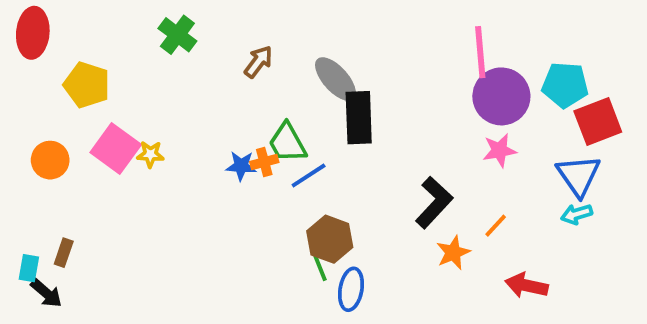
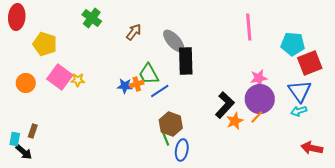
purple circle: (501, 96) -> (260, 99), moved
orange star: (453, 253) -> (235, 121), moved
red arrow: (526, 285) -> (312, 148), moved

